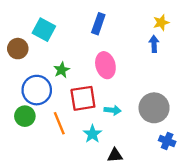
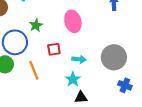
red square: (83, 98) -> (54, 49), size x0.6
cyan star: (92, 134) -> (73, 79), moved

